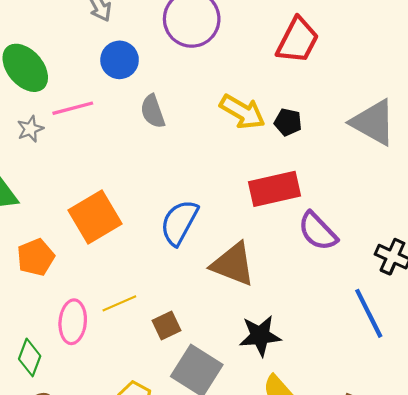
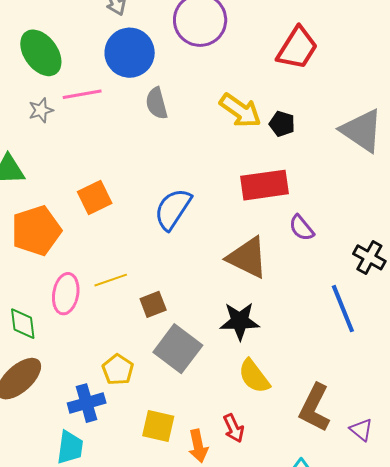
blue circle: (120, 60) -> (130, 53), size x1.4
orange square: (95, 217) -> (95, 197), size x0.7
purple semicircle: (318, 231) -> (301, 228), size x0.7
orange pentagon: (36, 257) -> (36, 231), size x1.4
brown triangle: (233, 264) -> (247, 258), moved
green diamond: (30, 357) -> (23, 324), turned -32

